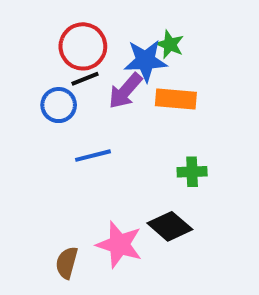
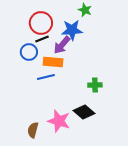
green star: (170, 44) -> (85, 10), moved
orange rectangle: (176, 99) -> (53, 62), moved

